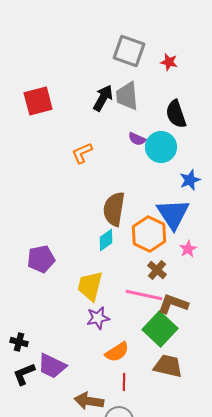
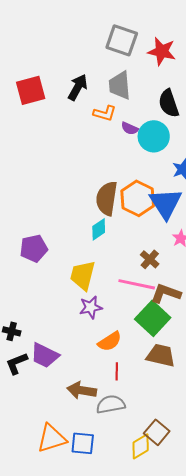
red star: (169, 62) -> (162, 51), size x1.6
black arrow: (103, 98) -> (78, 87), moved
orange L-shape: (82, 153) -> (105, 113), moved, turned -140
orange hexagon: (149, 234) -> (138, 198), moved

